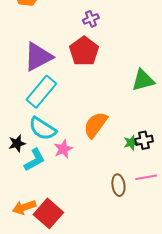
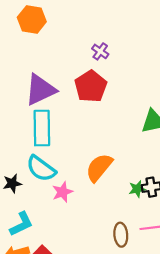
purple cross: (91, 19) -> (100, 51), turned -35
cyan rectangle: (41, 92) -> (42, 128), turned -44
cyan L-shape: (35, 160) -> (21, 224), moved

